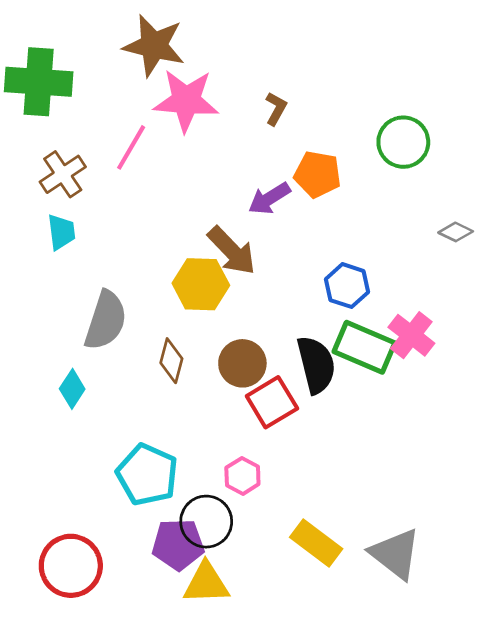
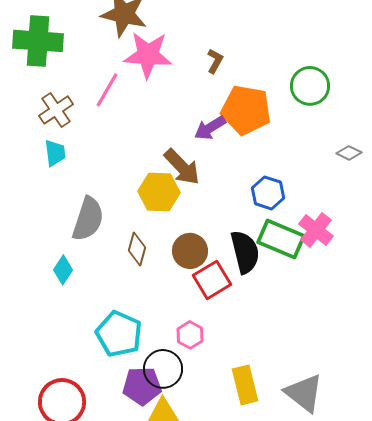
orange pentagon: (318, 174) -> (246, 110), size x1.4
yellow rectangle: (316, 543) -> (245, 385), turned 39

